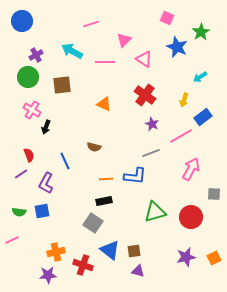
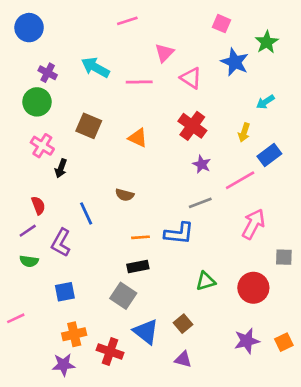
pink line: (91, 24) -> (127, 21), moved
purple cross: (36, 55) -> (48, 73), turned -32
brown square: (62, 85) -> (89, 126), moved, turned 30
blue square: (42, 211) -> (65, 292), moved
green semicircle: (19, 212) -> (29, 261), moved
green triangle: (155, 212) -> (206, 281), size x0.7
brown square: (134, 251) -> (183, 324), moved, turned -32

